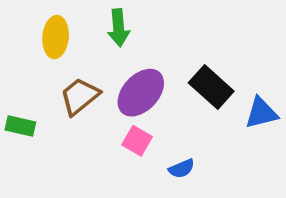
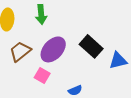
pink square: (137, 141) -> (42, 75), moved

